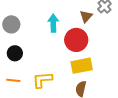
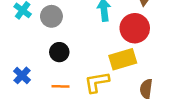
yellow rectangle: (82, 66) -> (123, 59), moved

